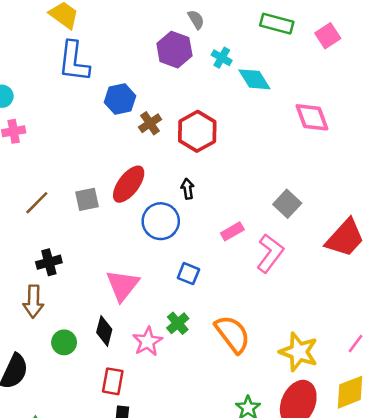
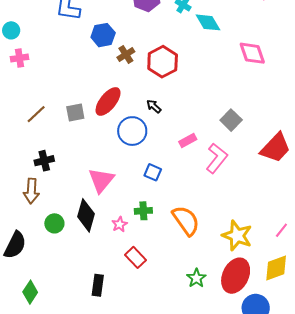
black arrow: (188, 189) -> (154, 106), turned -42
green cross: (178, 323) -> (143, 211), turned 36
black diamond: (104, 331) -> (86, 215), size x1.4
pink star: (148, 341) -> (120, 224), size x0.7
red rectangle: (113, 381) -> (136, 257), moved, turned -55

